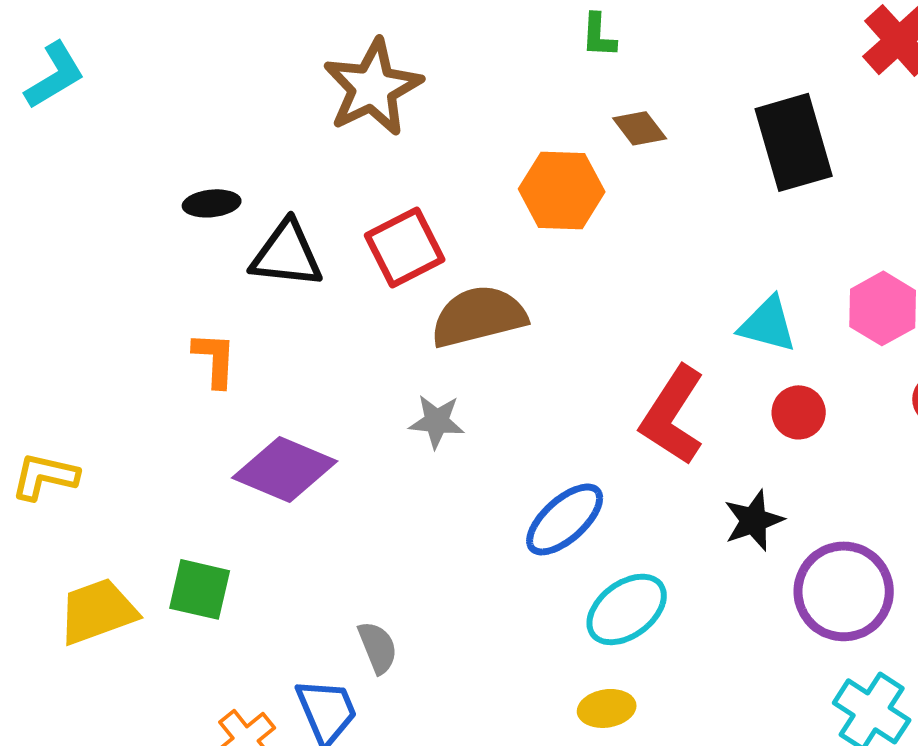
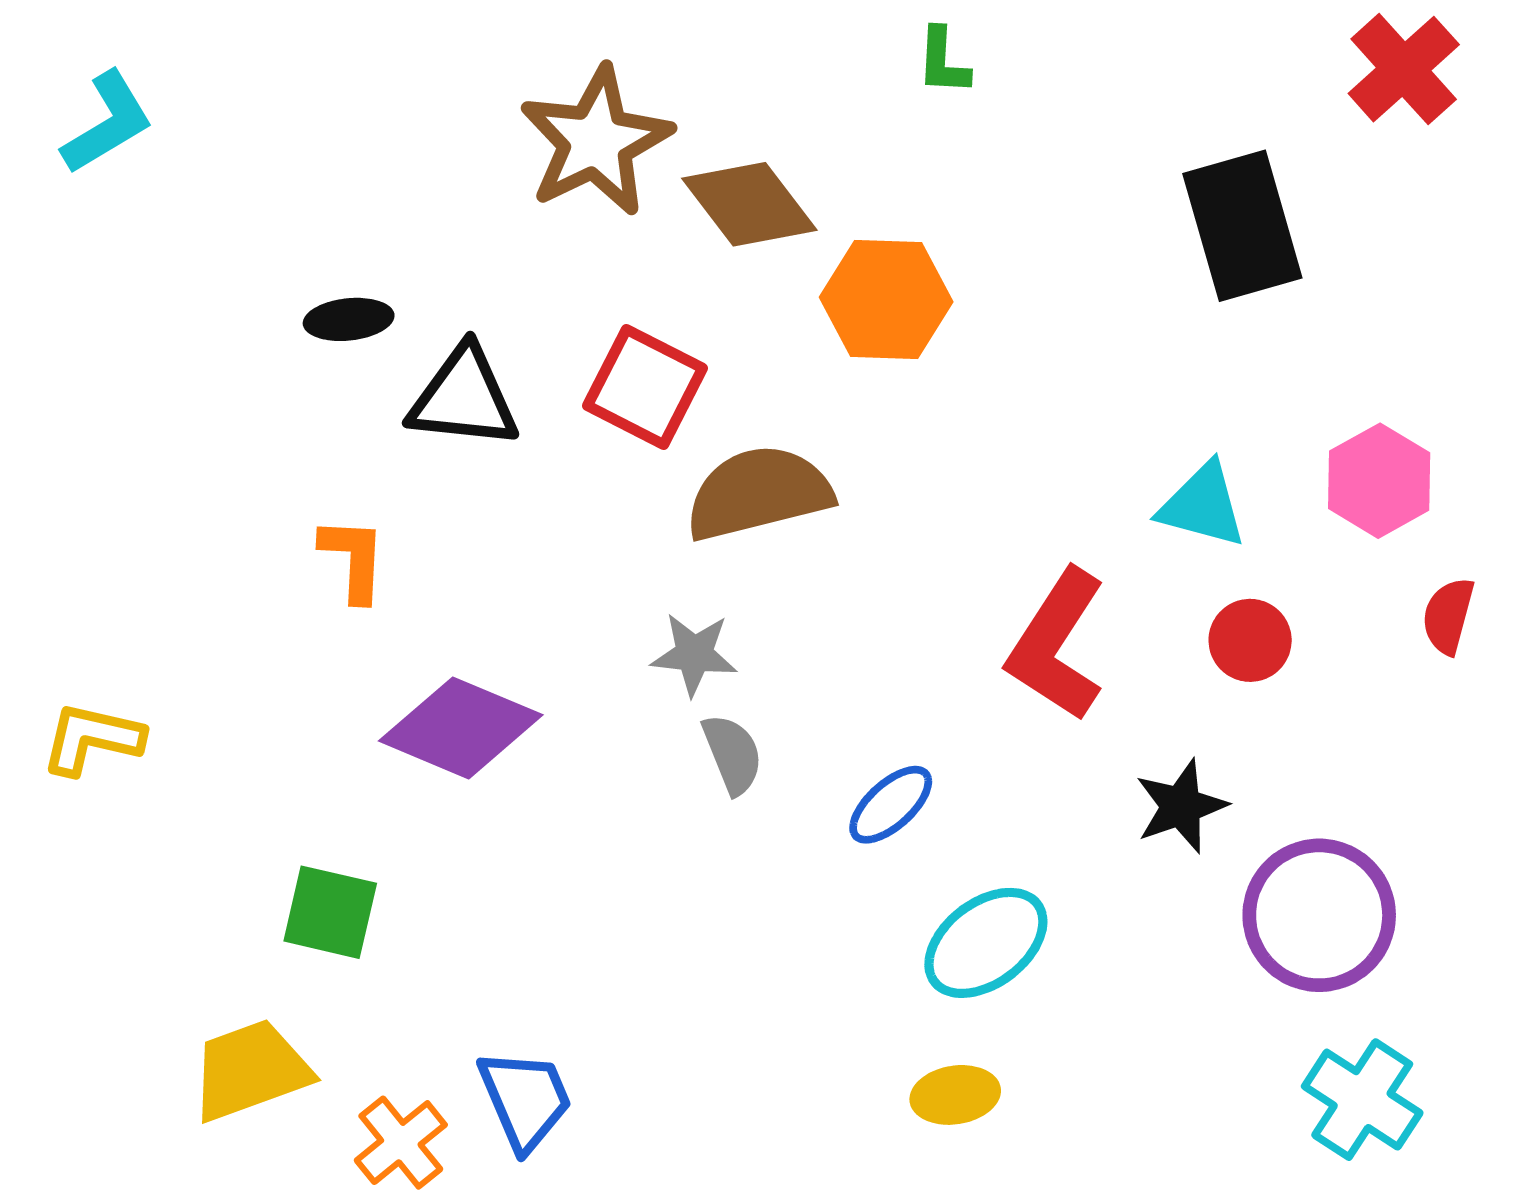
brown diamond: (640, 128) -> (749, 204), moved, size x1.6
red square: (405, 247) -> (645, 387), turned -36
blue ellipse: (565, 519) -> (891, 805), size x0.7
yellow trapezoid: (98, 611) -> (250, 1070), moved
gray semicircle: (378, 647) -> (733, 754), moved

